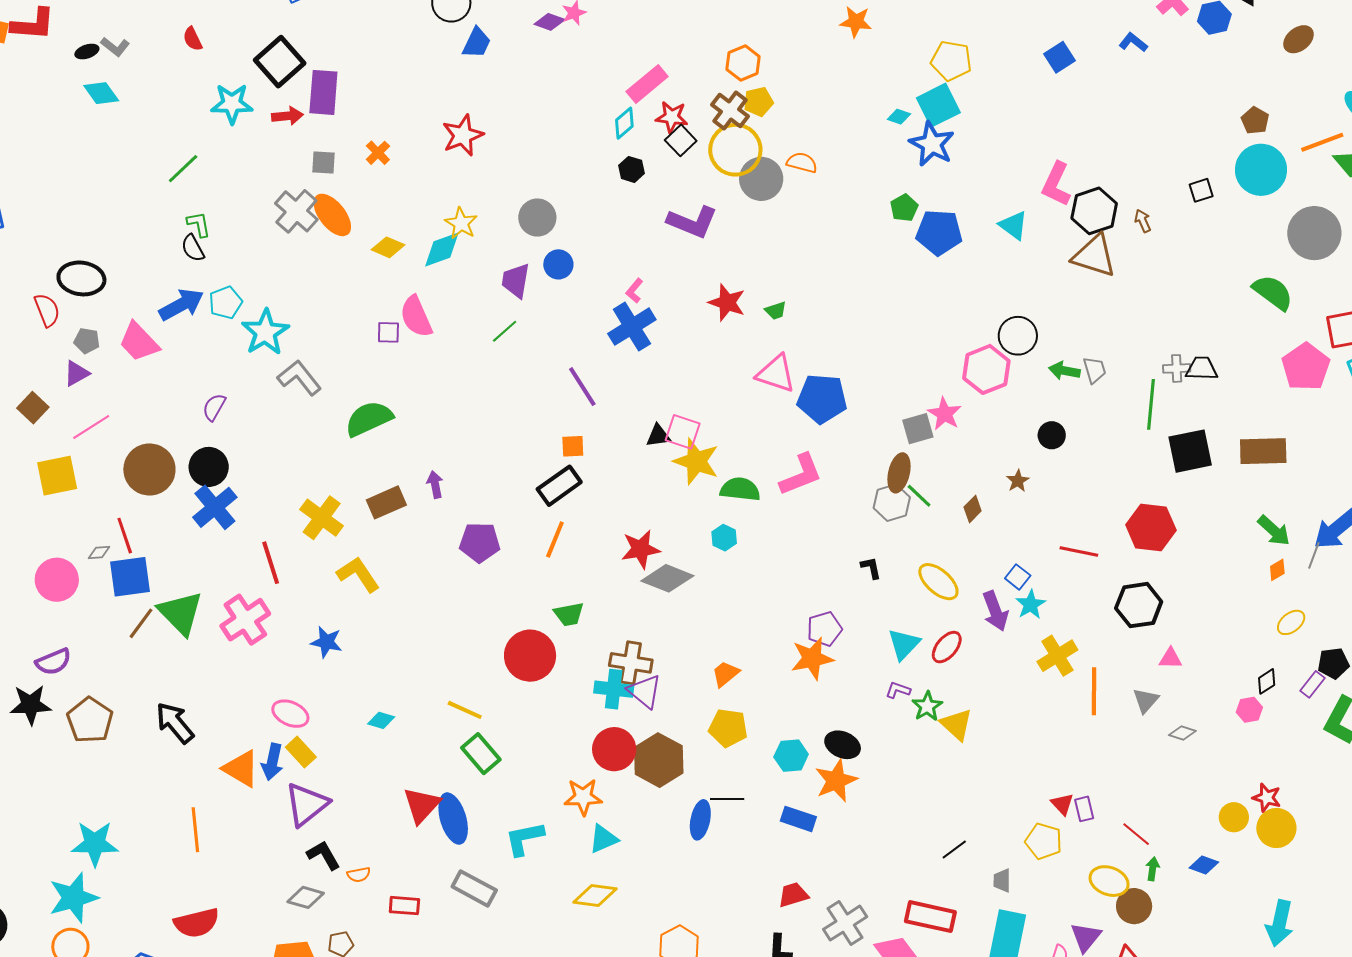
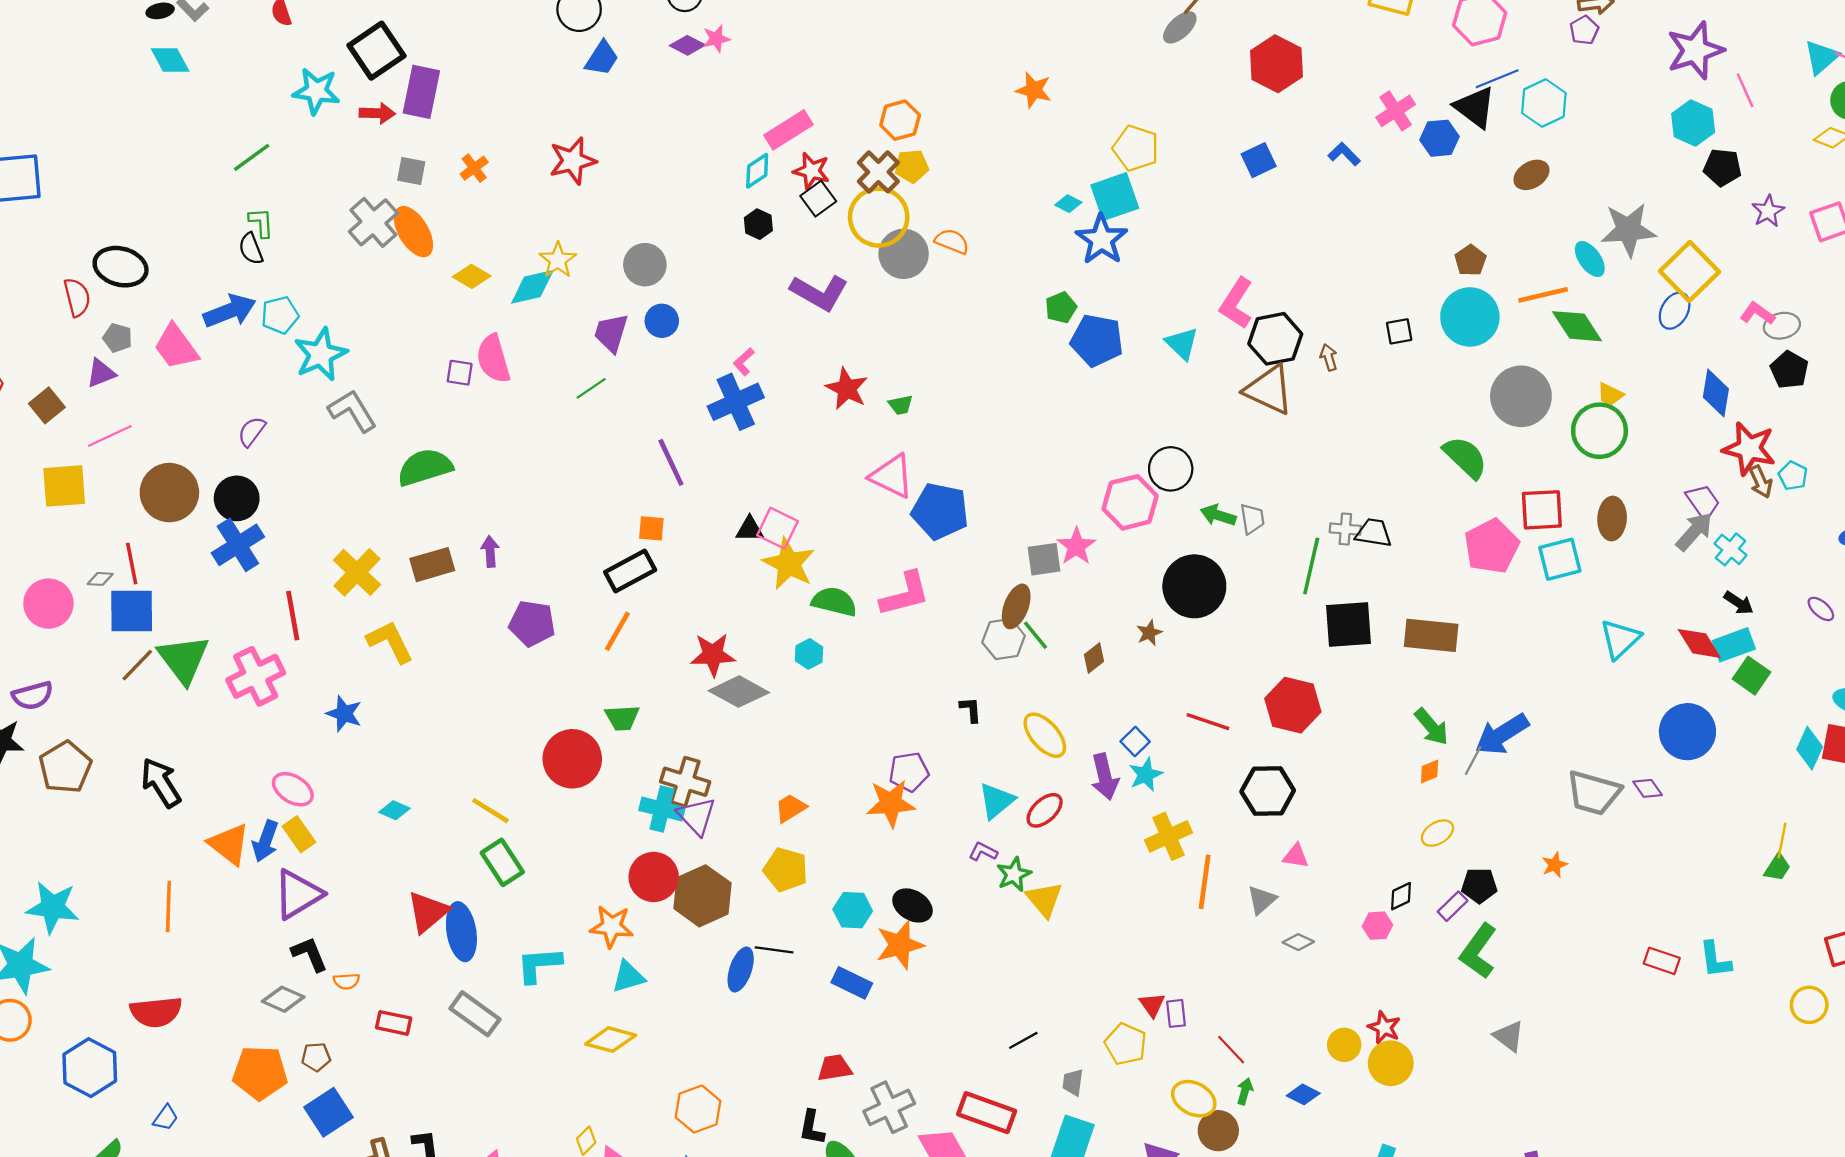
black circle: (1052, 435) -> (1194, 586), size x2.0

